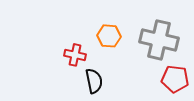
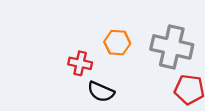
black semicircle: (94, 81) -> (101, 92), turned 125

